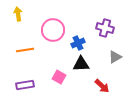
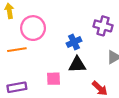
pink circle: (53, 30) -> (33, 28), moved
pink square: (59, 77) -> (53, 79), turned -32

